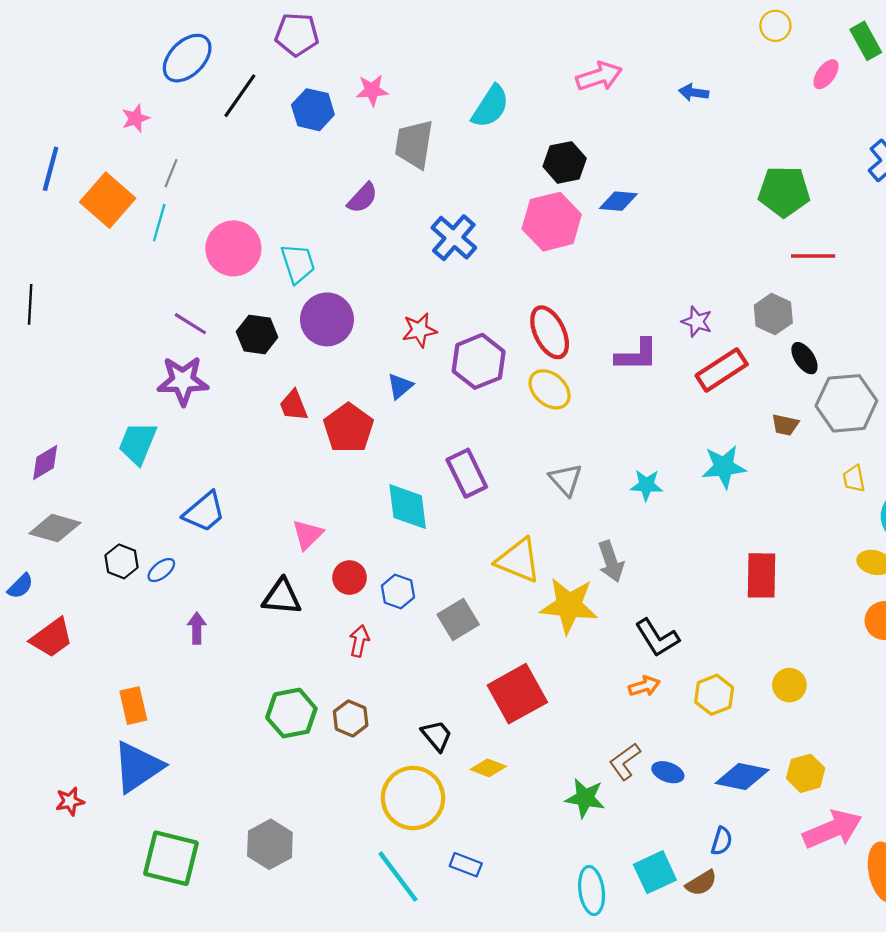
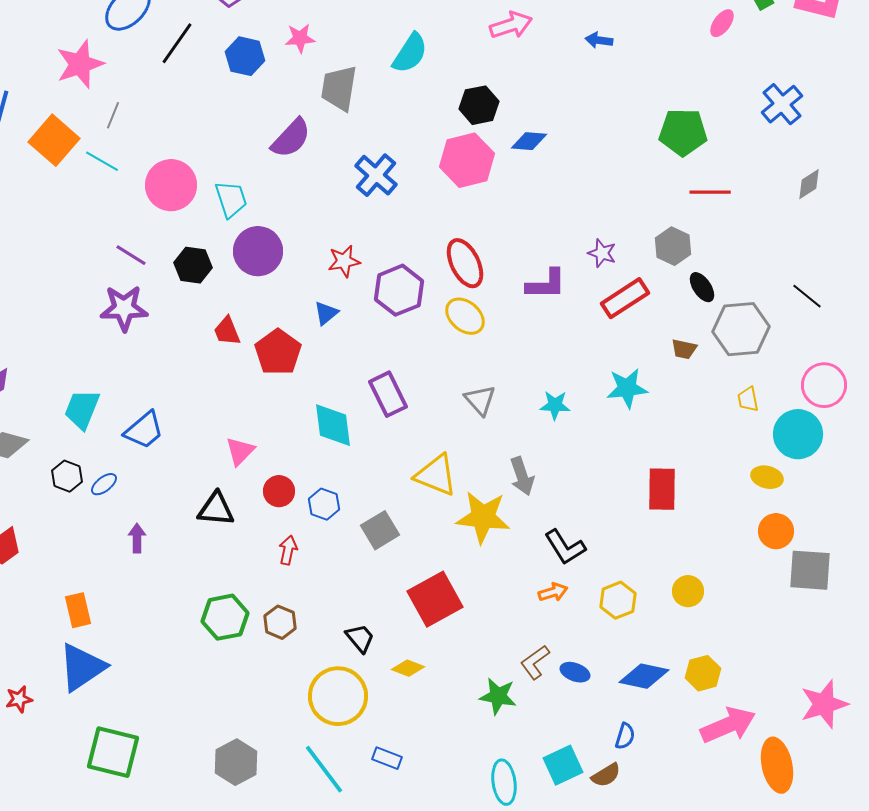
pink star: (136, 118) -> (80, 64), size x1.8
purple semicircle: (362, 198) -> (291, 138), size x1.4
cyan line: (159, 223) -> (102, 161), turned -76
cyan trapezoid: (138, 443) -> (82, 409), moved
gray hexagon: (270, 844) -> (236, 762), moved

